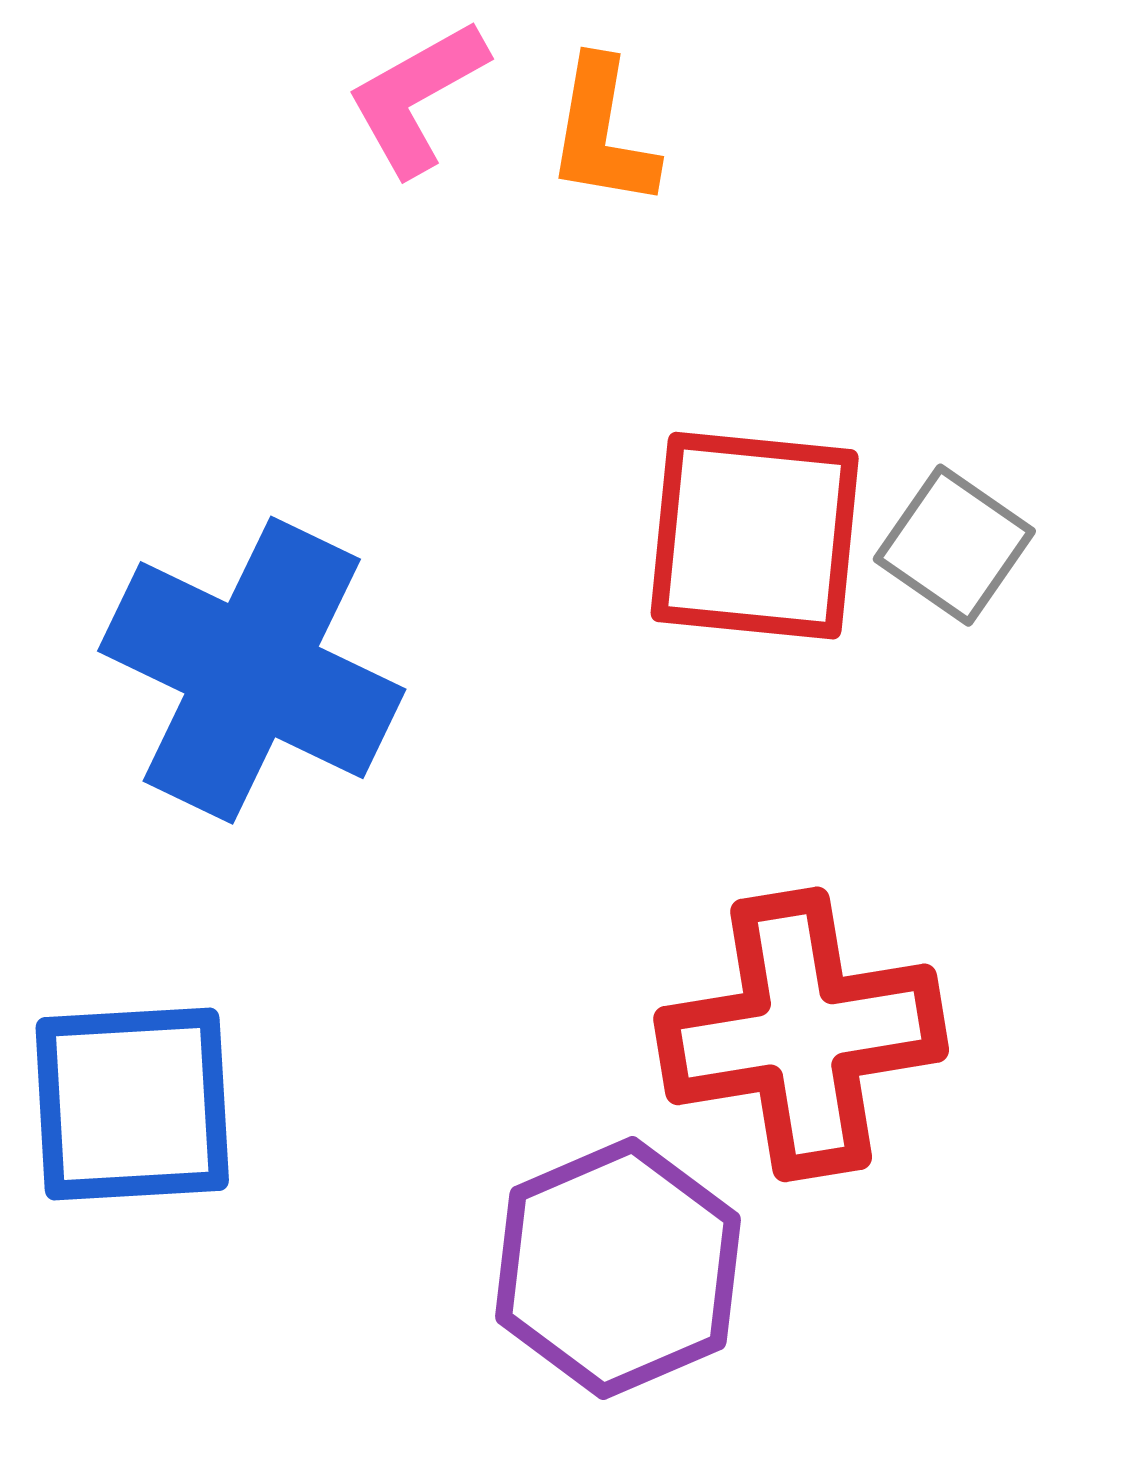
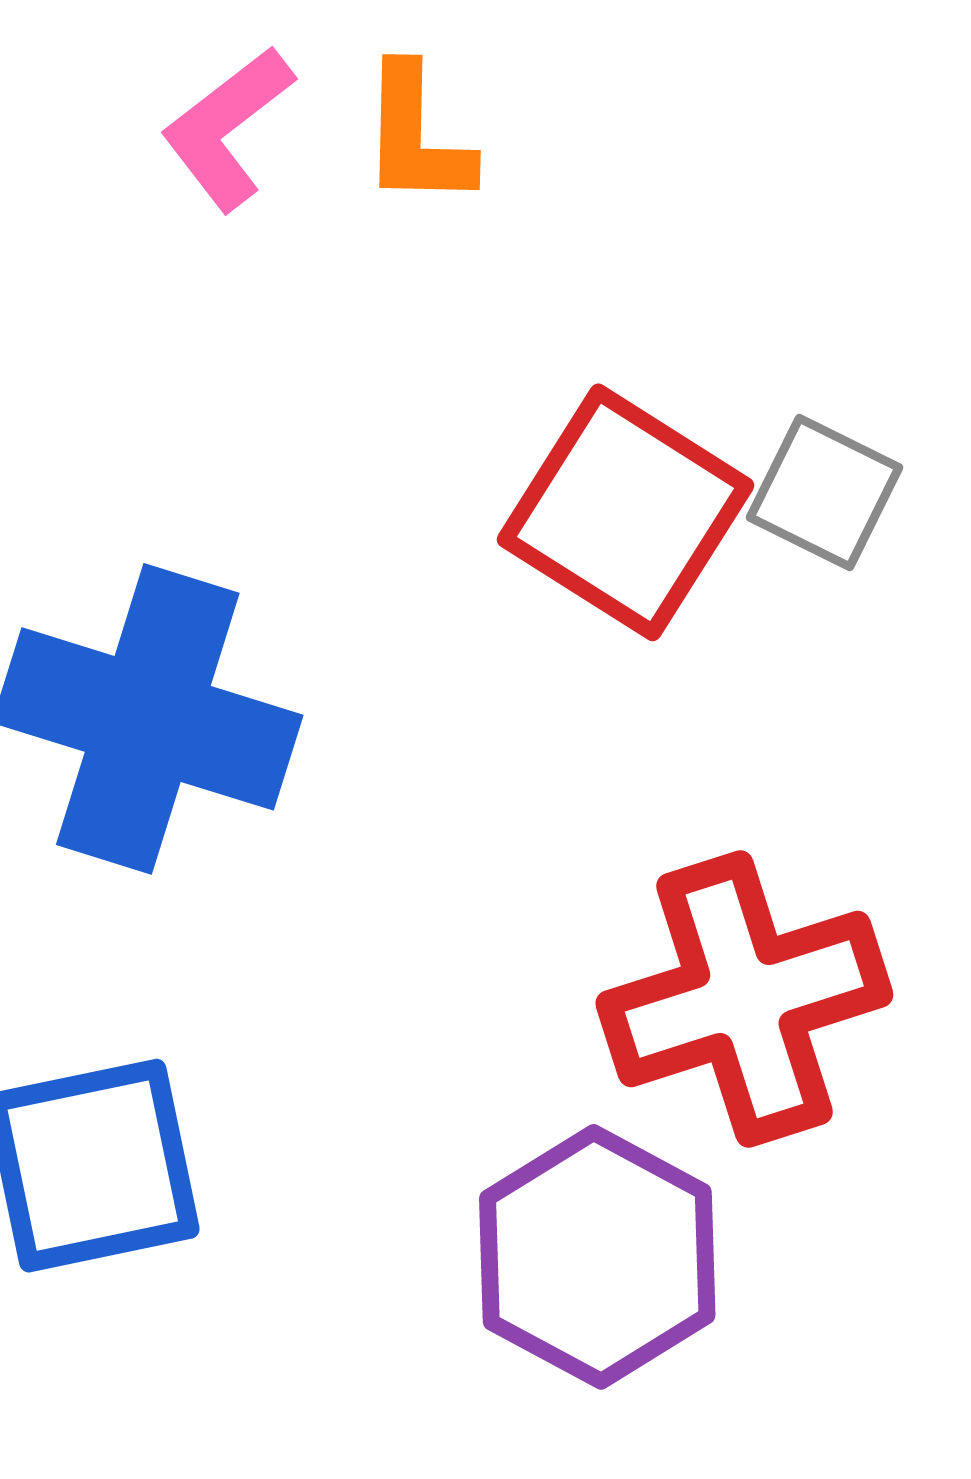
red square: (755, 536) -> (626, 512), turned 35

